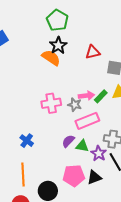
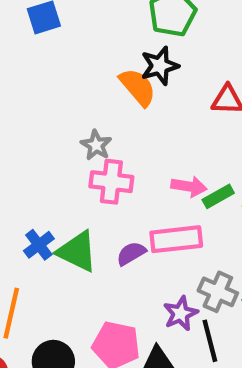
gray star: (75, 105) -> (96, 145), moved
purple semicircle: (68, 141) -> (131, 253), moved
green triangle: (82, 146) -> (77, 251), moved, size x1.5

